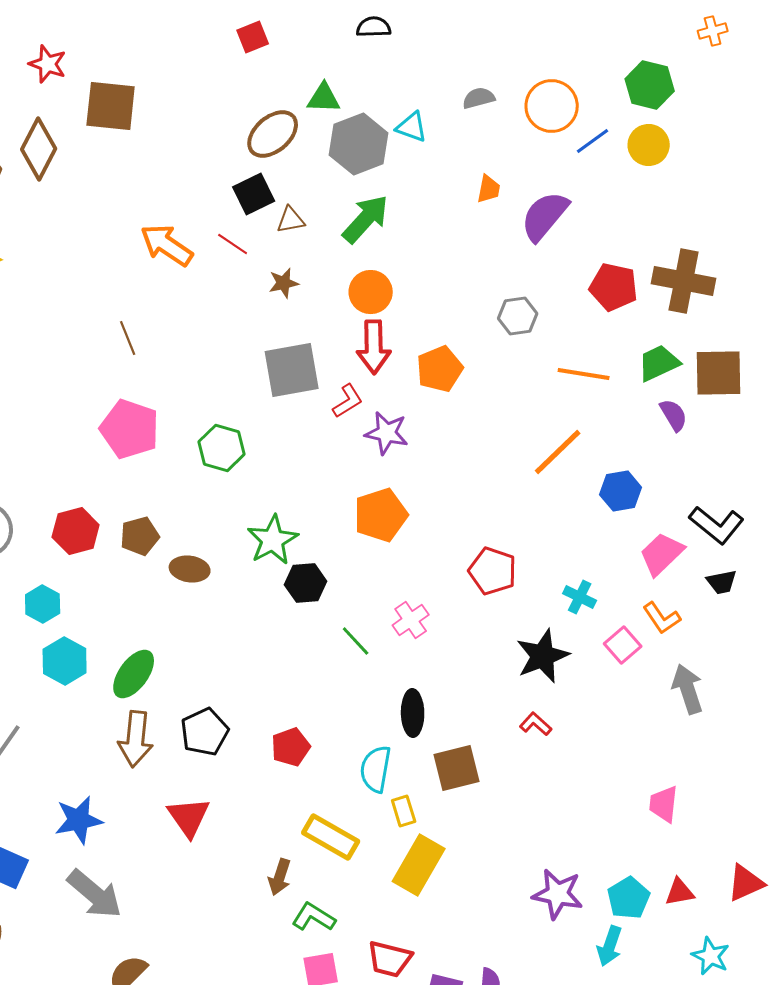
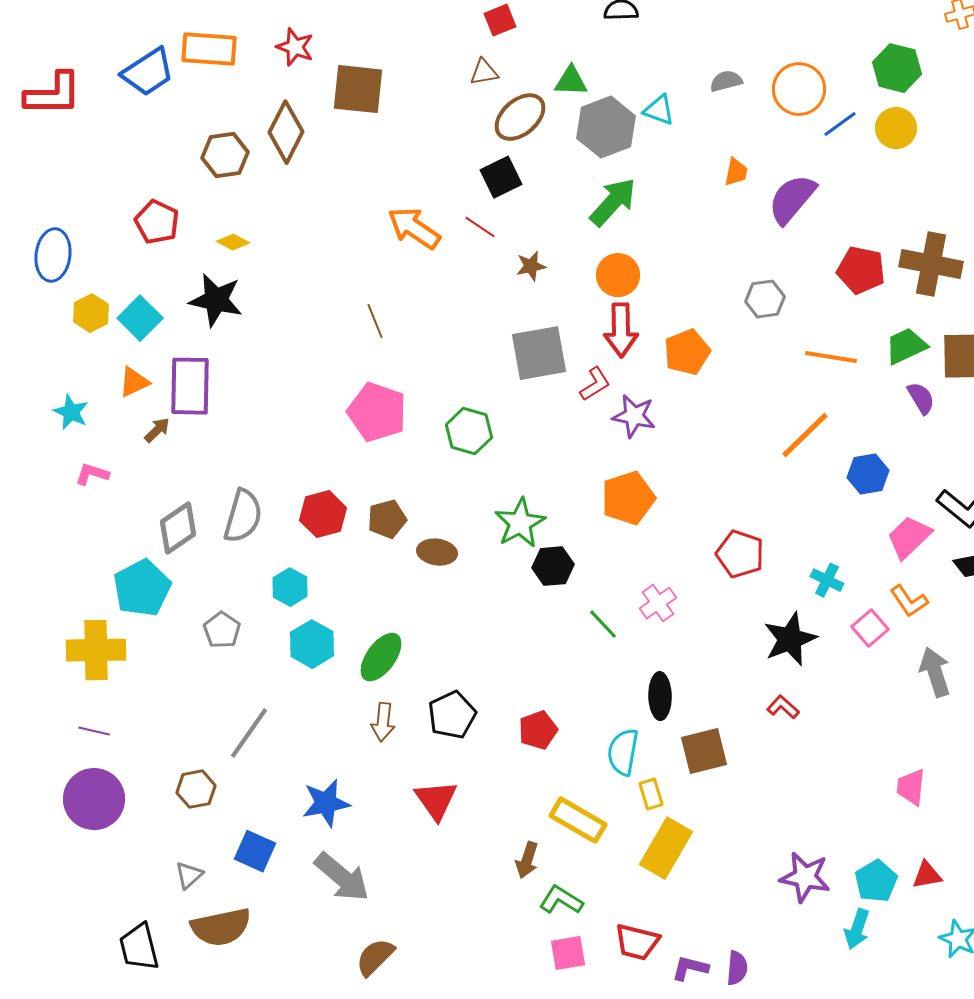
brown triangle: (291, 220) -> (484, 72), moved
brown arrow: (136, 739) -> (383, 722), size x0.7

